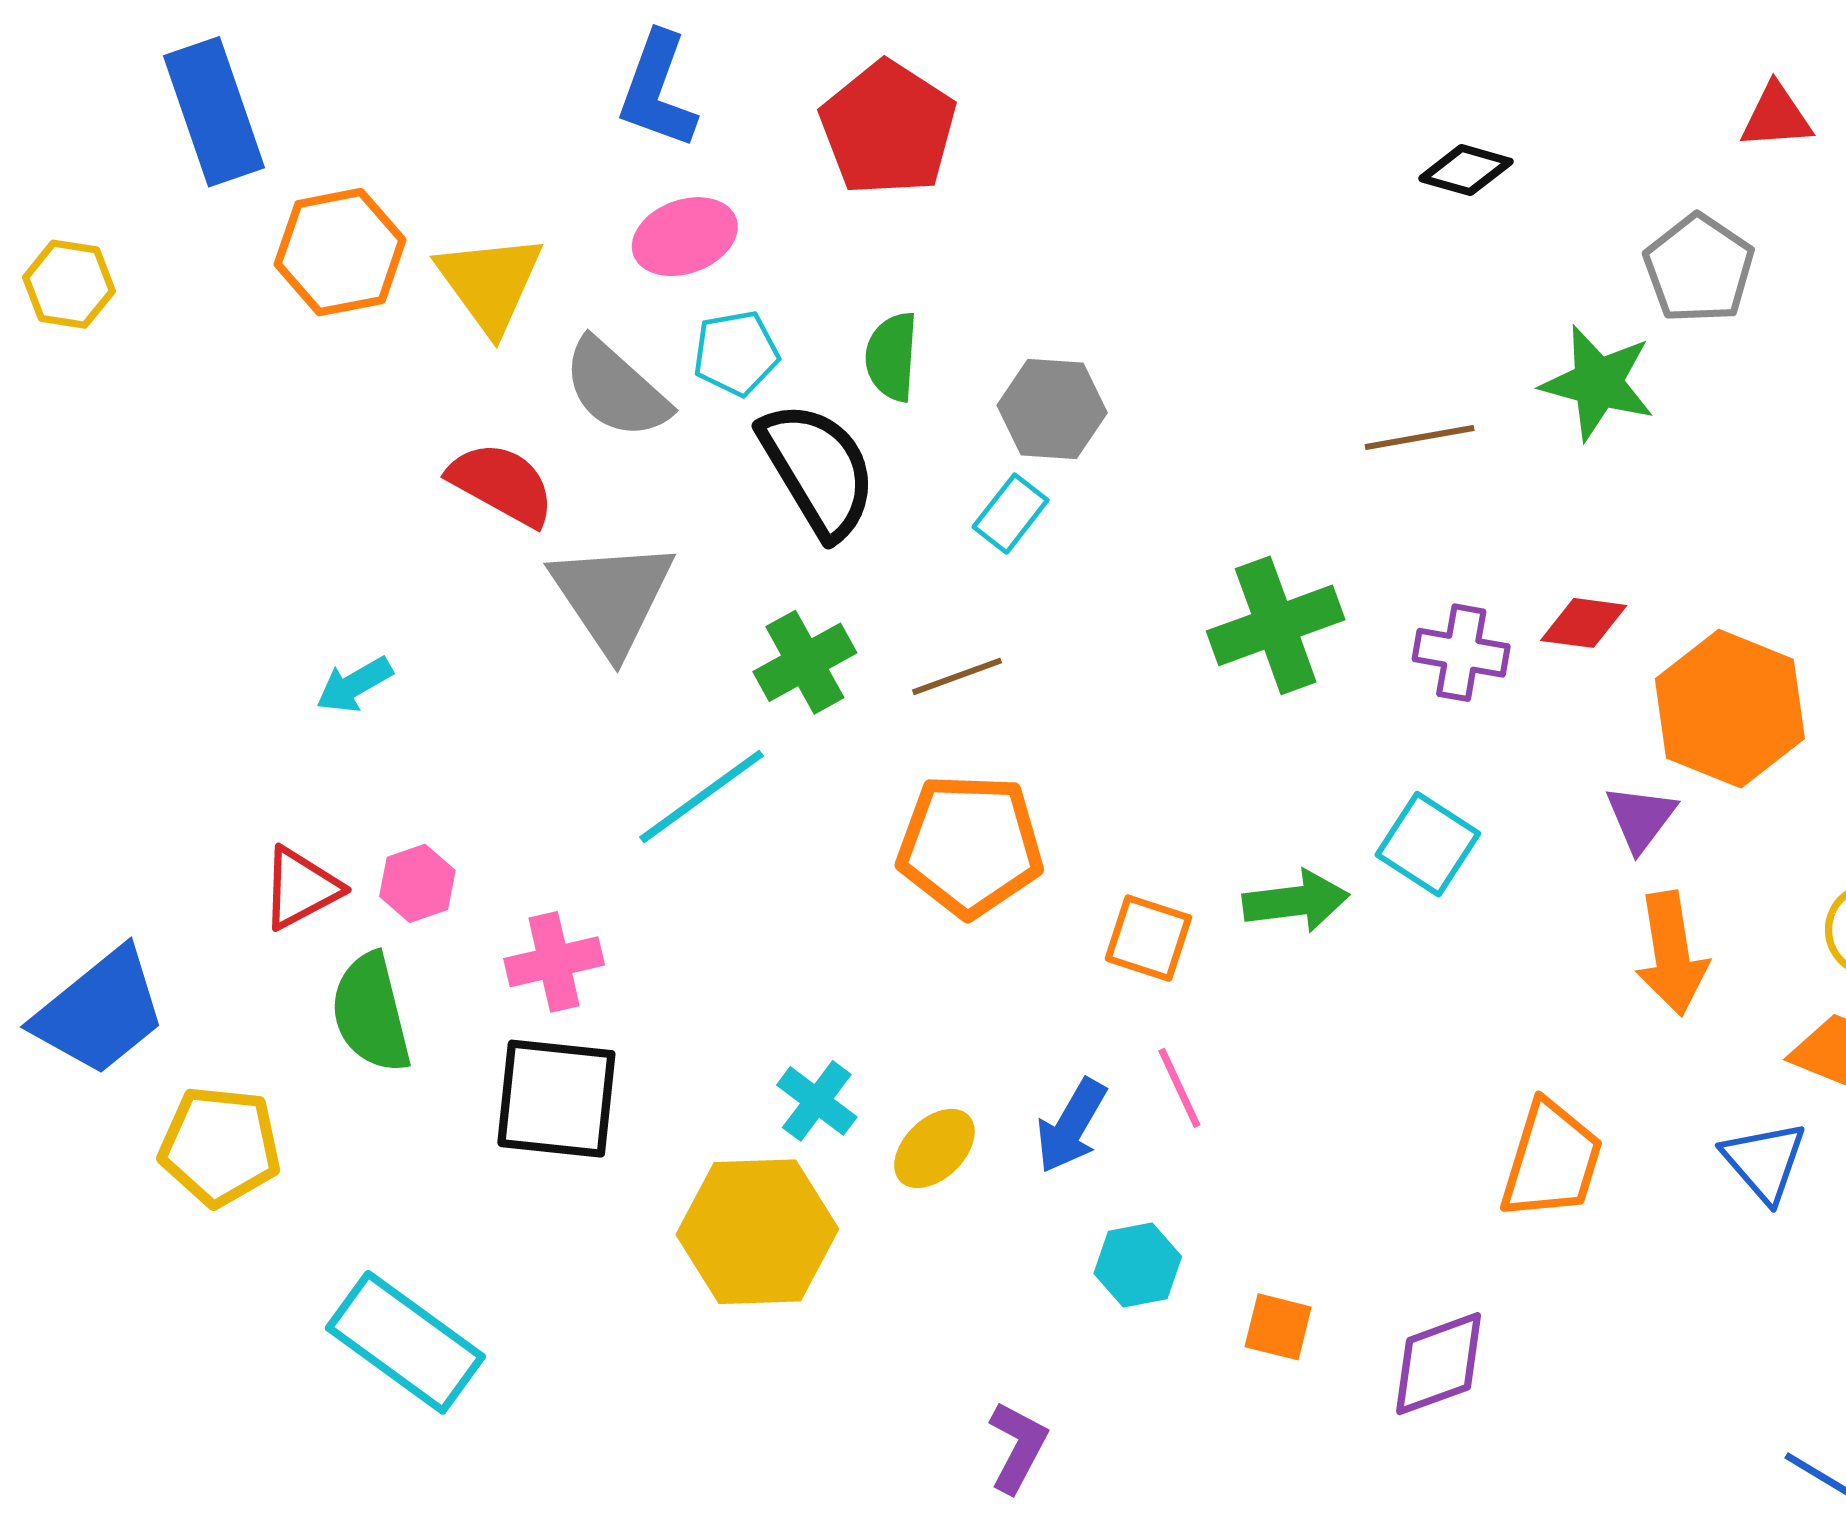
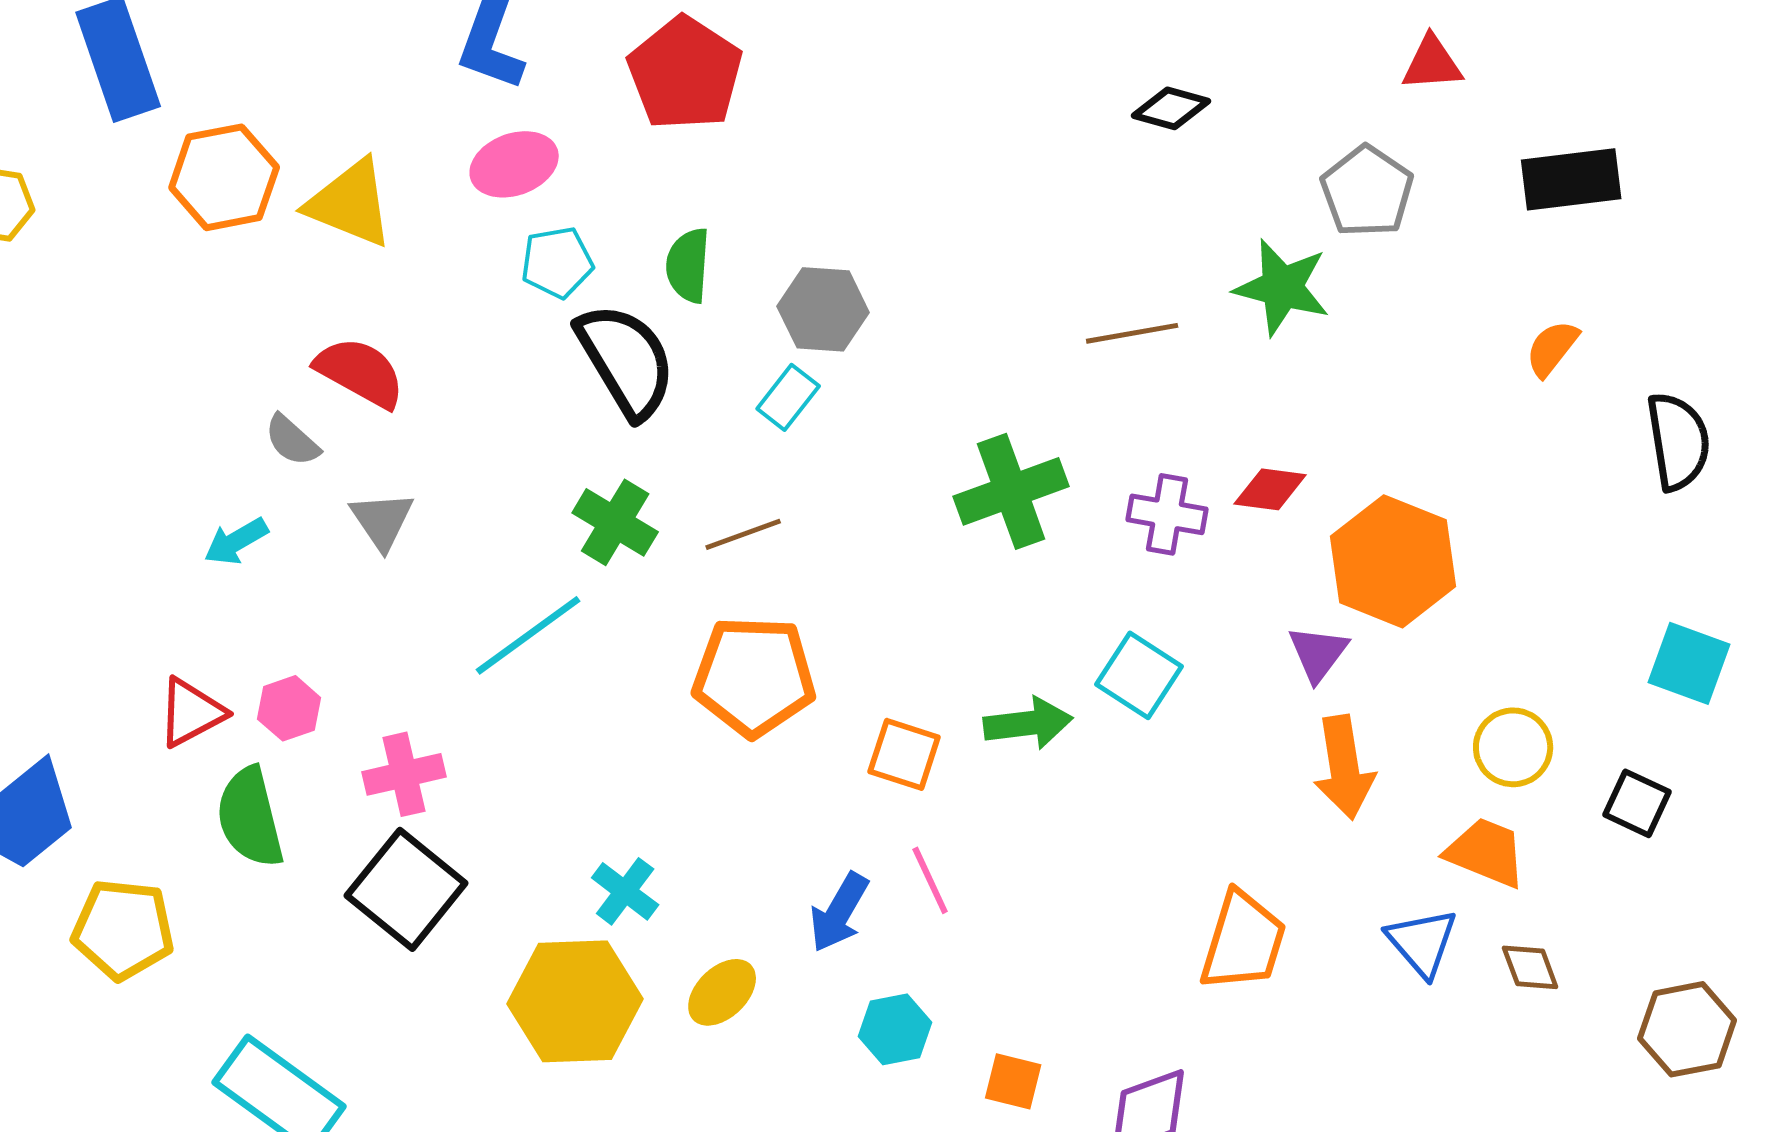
yellow triangle: (490, 283) -> (350, 203), turned -32
gray semicircle: (616, 389) -> (292, 440), moved, size x0.6
gray triangle: (612, 597) -> (382, 520), moved, size x0.6
green cross: (805, 662) -> (615, 522), turned -30
black square: (556, 1099) -> (406, 889), turned 33
yellow ellipse: (934, 1148) -> (722, 992), moved

